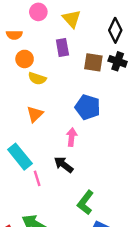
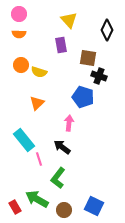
pink circle: (38, 12) -> (19, 14), moved
orange circle: (25, 59) -> (21, 65), moved
black cross: (118, 61) -> (99, 76), moved
green L-shape: (85, 203) -> (58, 178), moved

